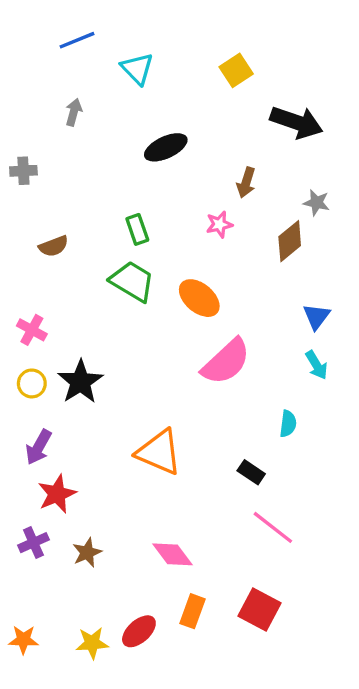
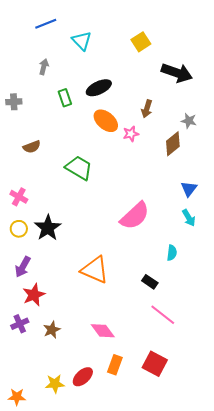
green rectangle: (137, 229) -> (65, 98), moved
orange ellipse: (199, 298) -> (106, 121), moved
orange star: (23, 640) -> (17, 397), moved

